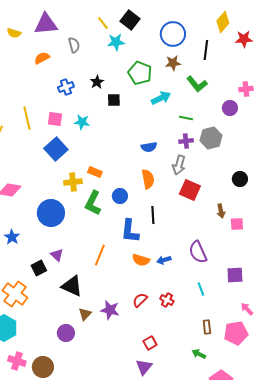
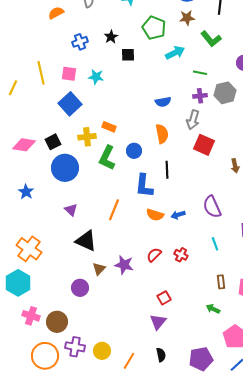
black square: (39, 268) -> (53, 142), moved

